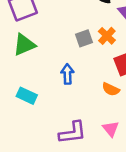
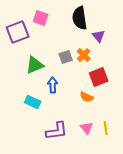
green triangle: (24, 45) -> (35, 65), moved
cyan rectangle: (27, 96) -> (33, 102), moved

